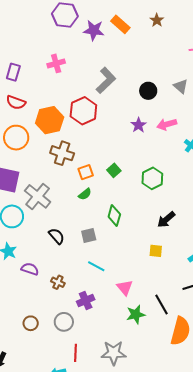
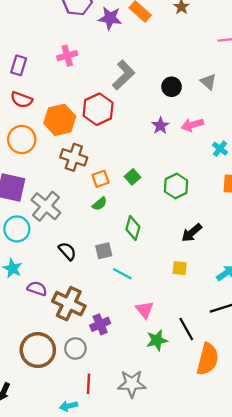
cyan line: (96, 266) -> (122, 274), moved
brown cross: (58, 282) -> (69, 304), size x2.0
brown circle: (31, 323) -> (38, 350), size x2.0

